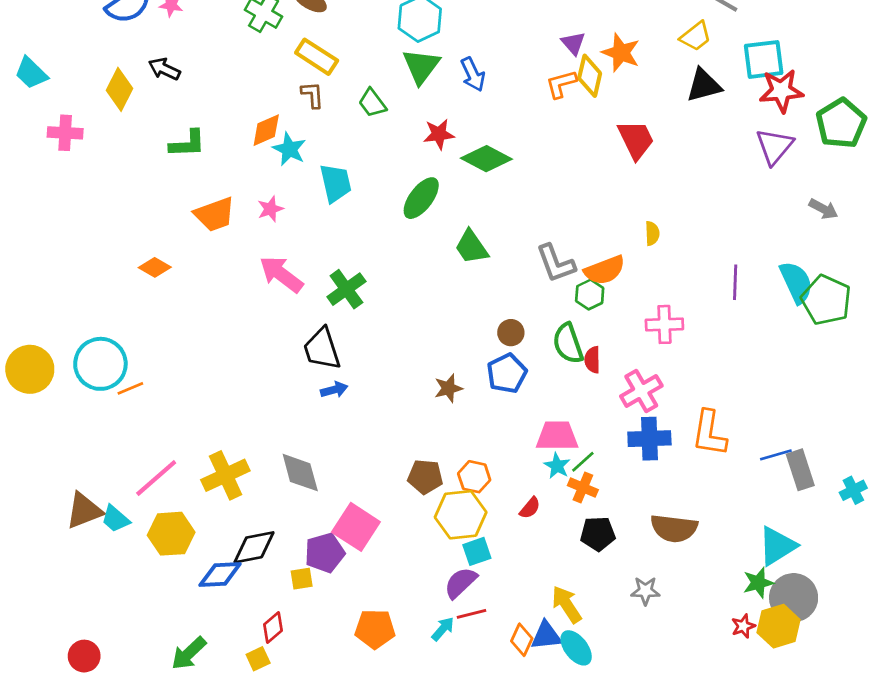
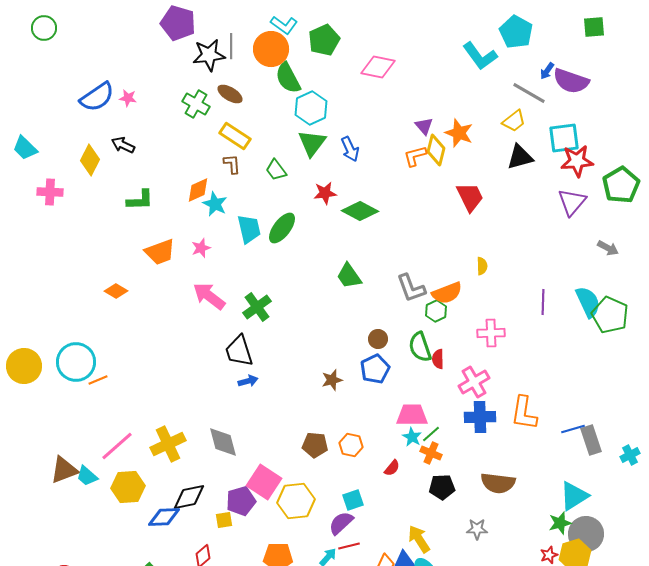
green ellipse: (421, 198) -> (282, 228), moved
yellow hexagon: (461, 515) -> (296, 501), moved

